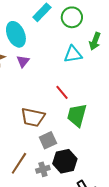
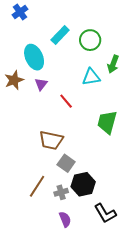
red line: (62, 92) -> (66, 101), moved
green trapezoid: (77, 115) -> (107, 122), moved
gray square: (48, 140) -> (66, 163), turned -30

